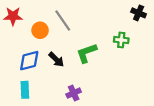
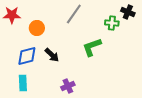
gray line: (63, 21) -> (74, 14), moved, turned 70
green cross: (121, 40) -> (112, 23), moved
green L-shape: (87, 53) -> (92, 47), moved

